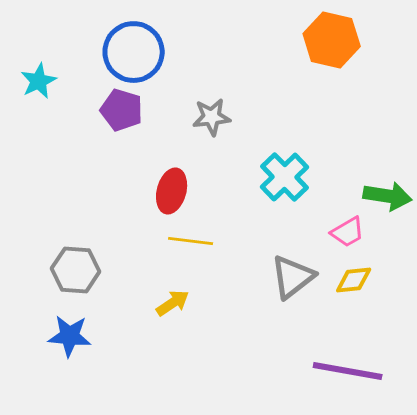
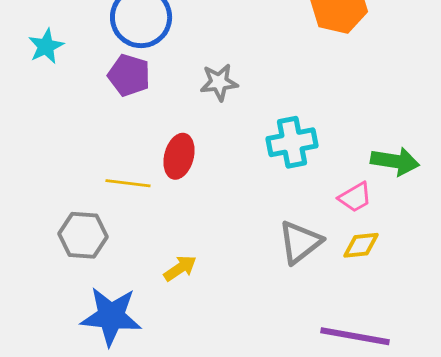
cyan cross: (285, 177) -> (292, 142), turned 33
yellow line: (191, 241) -> (128, 183), moved
blue star: (70, 336) -> (111, 316), moved, size x1.4

